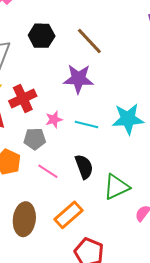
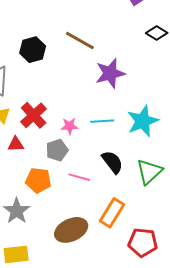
purple star: (78, 79) -> (110, 73), moved
cyan star: (128, 119) -> (143, 121), moved
pink star: (54, 120) -> (70, 126), turned 30
brown ellipse: (24, 219) -> (71, 230), turned 76

